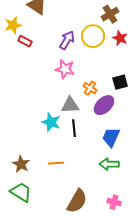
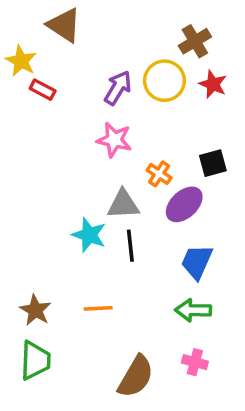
yellow star: (13, 25) -> (21, 61), turned -30
green trapezoid: (21, 192) -> (35, 360), turned 60
pink cross: (114, 202) -> (195, 362), moved

